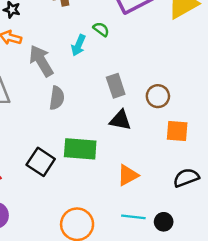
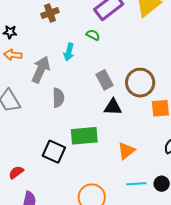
green semicircle: (101, 29) -> (93, 35), moved
gray arrow: (41, 61) -> (41, 70), turned 64
brown circle: (158, 96) -> (140, 83), size x1.5

